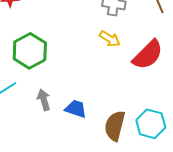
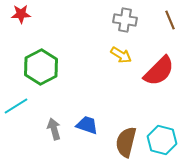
gray arrow: (44, 100) -> (54, 129), moved

